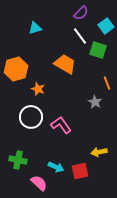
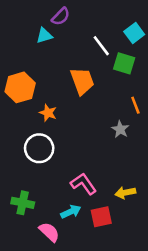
purple semicircle: (81, 13) -> (61, 16), moved
orange trapezoid: (65, 64) -> (82, 81), turned 40
pink L-shape: (61, 125) -> (84, 184), moved
cyan arrow: (56, 167) -> (71, 212), turned -49

